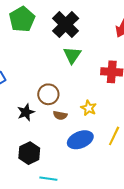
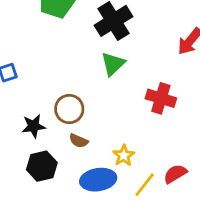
yellow star: (89, 108) -> (124, 155), moved
black hexagon: (29, 153) -> (42, 166), moved

